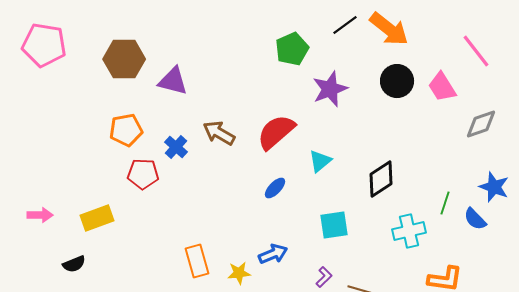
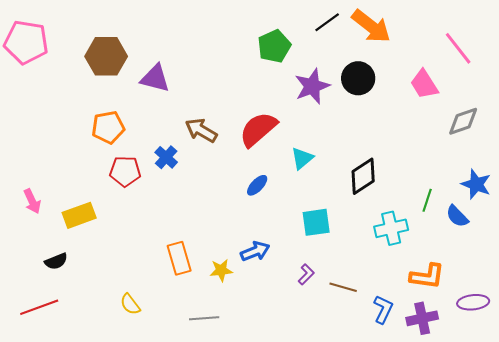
black circle: (397, 81) -> (358, 78), moved
blue cross: (176, 147) -> (166, 157), moved
pink arrow: (40, 215) -> (32, 201), moved, turned 65

